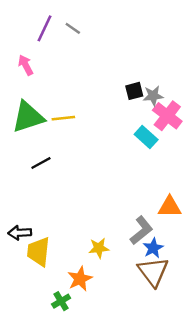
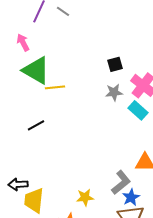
gray star: (153, 96) -> (114, 92), moved
green triangle: (28, 117) -> (36, 70), moved, turned 48
cyan rectangle: (146, 137) -> (138, 110), moved

